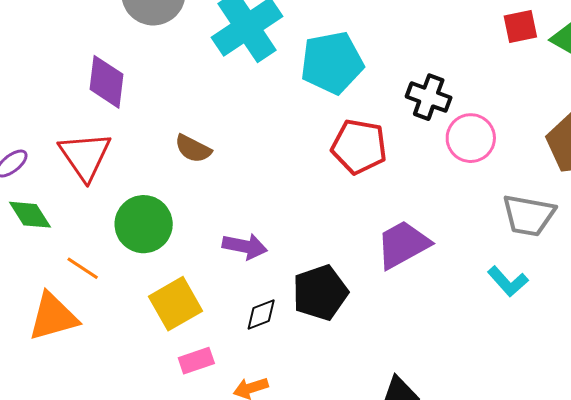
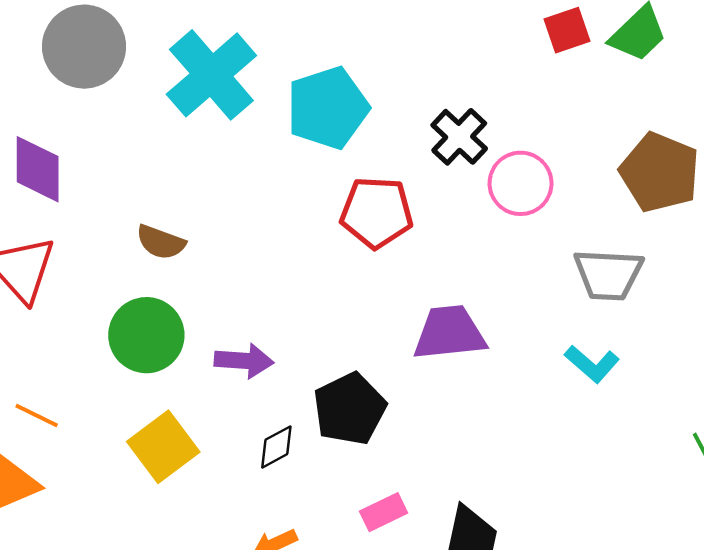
black cross: (429, 97) -> (459, 137), turned 30
green circle: (144, 224) -> (146, 335), moved
purple trapezoid: (403, 245) -> (449, 333), turned 30
pink rectangle: (196, 361) -> (384, 512), moved

